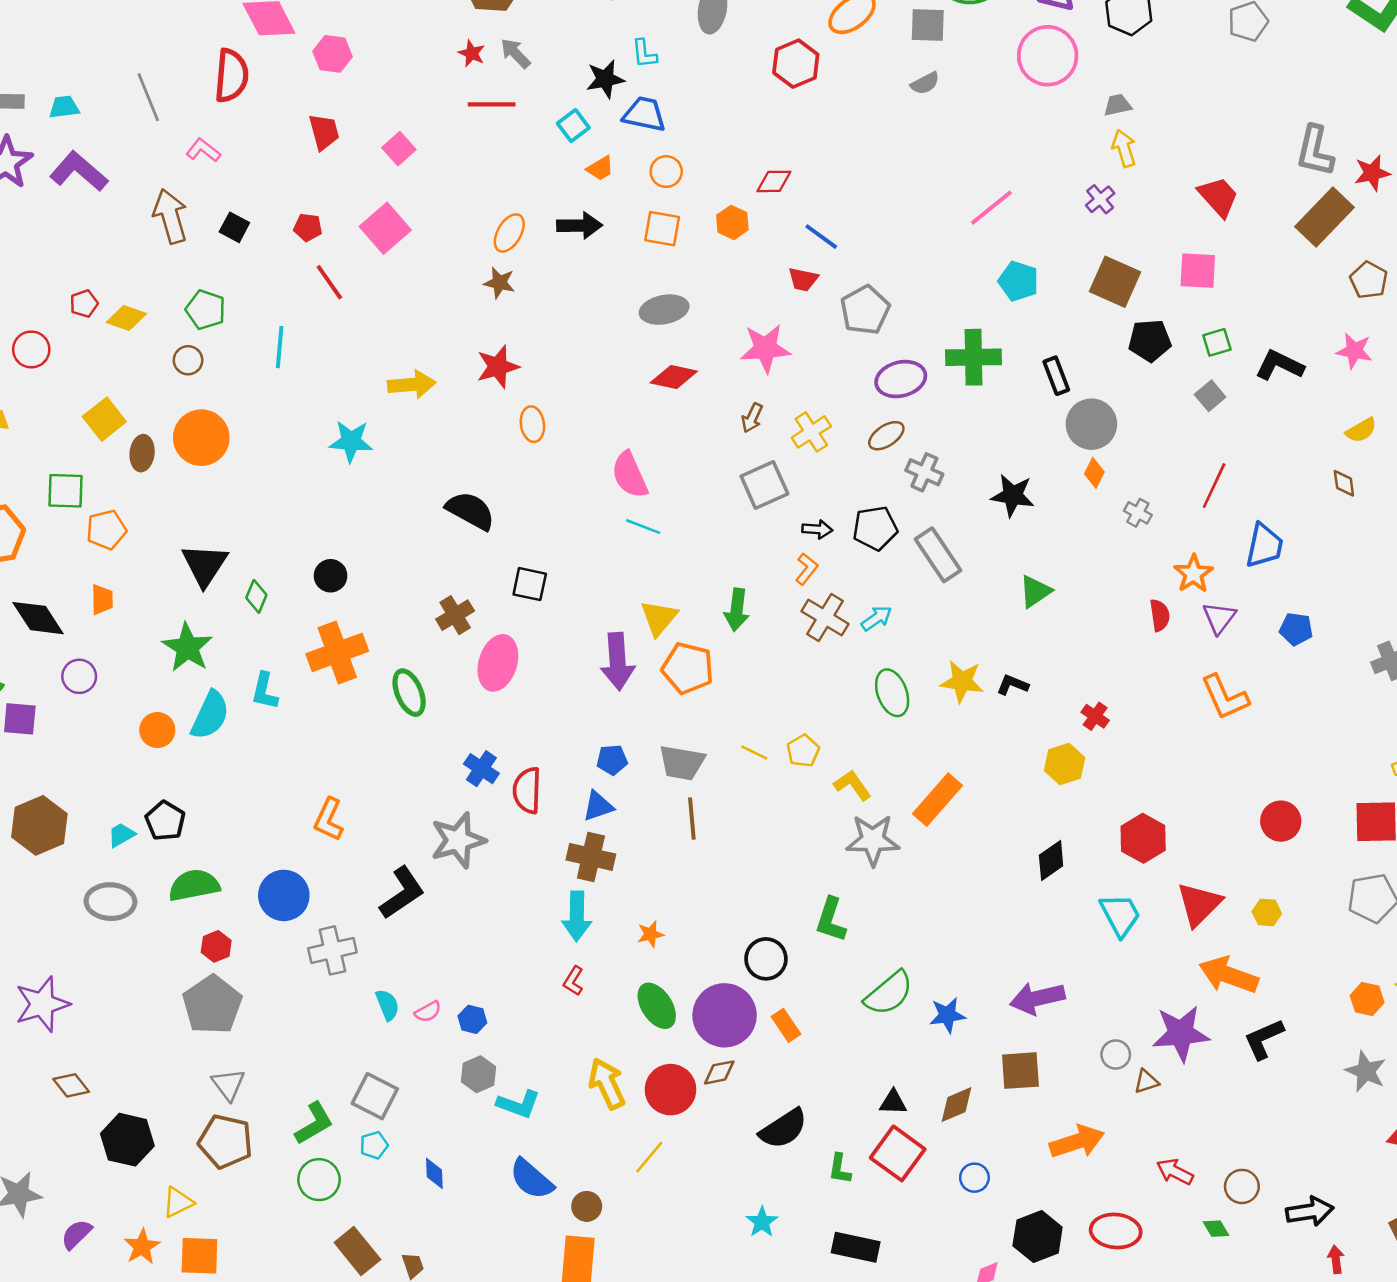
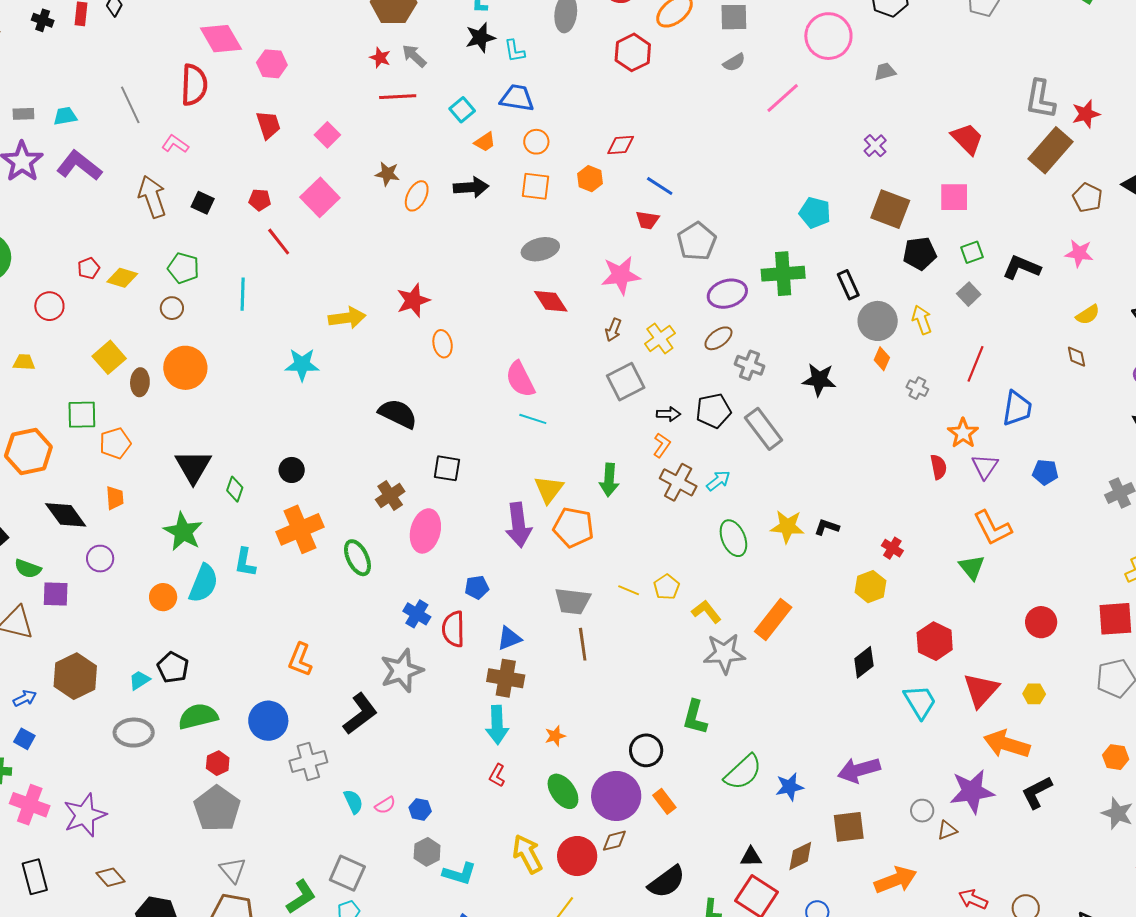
black star: (605, 79) -> (480, 38), moved
yellow arrow: (1124, 148) -> (922, 320), moved
pink line: (991, 208) -> (783, 98), moved
brown star: (499, 283) -> (387, 174), moved
red diamond: (674, 377) -> (551, 301), turned 48
green triangle: (1035, 591) -> (972, 567), moved, turned -32
blue pentagon: (612, 760) -> (477, 587), moved

